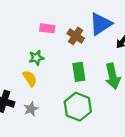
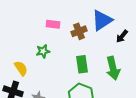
brown cross: (76, 36) -> (79, 31), turned 35
yellow semicircle: (30, 78) -> (21, 68), moved

